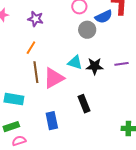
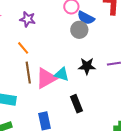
blue semicircle: (104, 17) -> (86, 18), moved, turned 54
orange line: (31, 48) -> (23, 48), turned -72
cyan triangle: (75, 62) -> (62, 74), moved

